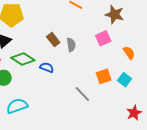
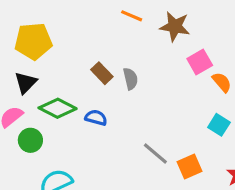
brown star: (115, 14) -> (175, 26), moved
pink square: (103, 38) -> (200, 62), moved
orange square: (104, 76) -> (189, 166), moved

